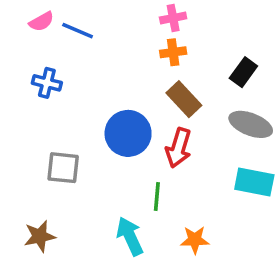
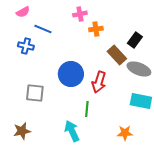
pink cross: (173, 18) -> (80, 14), moved
blue line: (78, 31) -> (43, 29), moved
brown rectangle: (184, 99) -> (117, 55), moved
orange star: (195, 240) -> (125, 133), moved

